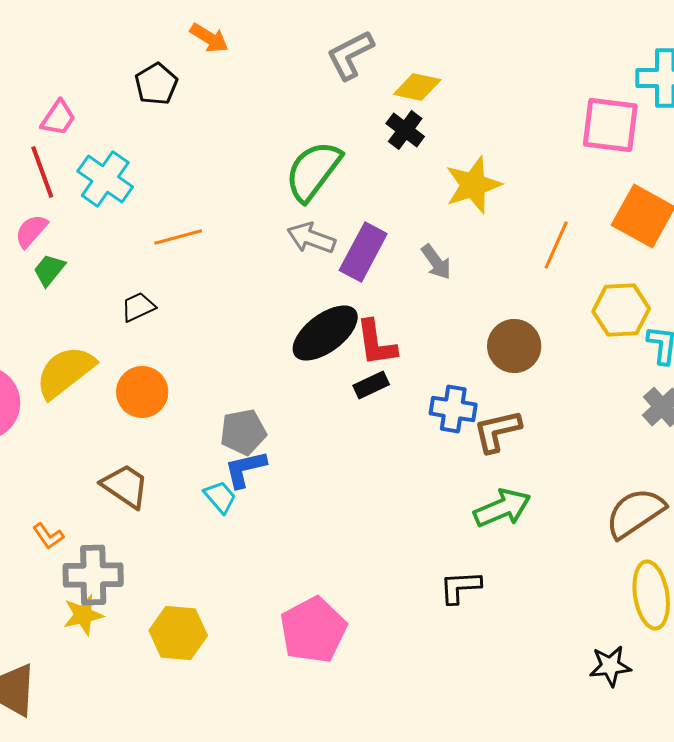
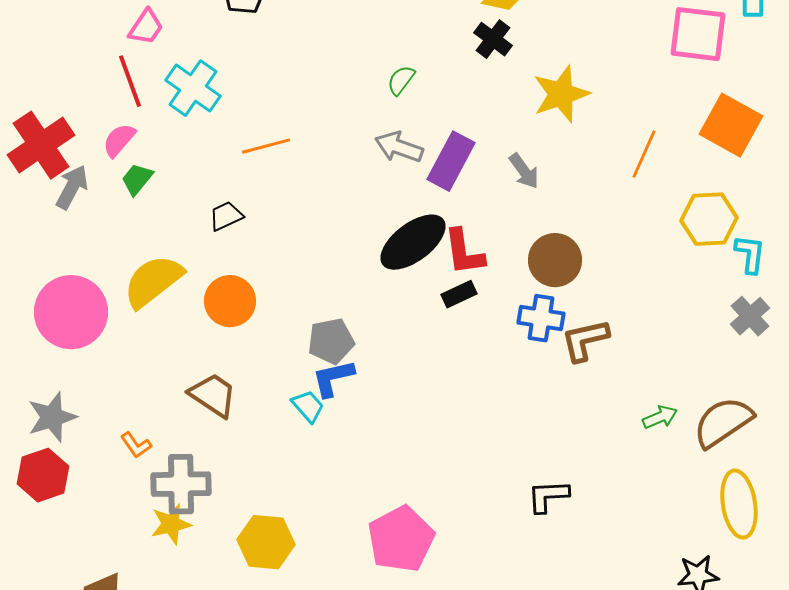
green semicircle: (313, 171) -> (401, 80), size x0.5
brown circle: (514, 346) -> (555, 260), moved
green arrow: (502, 508) -> (660, 417), moved, size x0.6

